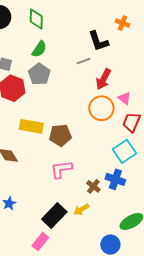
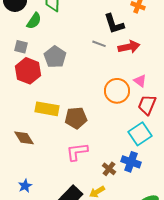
green semicircle: (39, 49) -> (34, 21), moved
gray line: (83, 61) -> (99, 44), turned 40
red arrow: (103, 79) -> (129, 47), moved, turned -130

